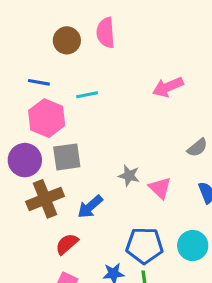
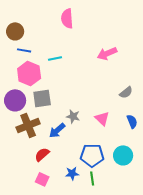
brown circle: (67, 40) -> (15, 31), moved
gray star: (129, 176) -> (73, 116), moved

